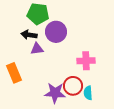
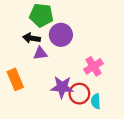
pink cross: (86, 61) -> (94, 66), turned -30
purple star: (55, 93) -> (62, 87), moved

